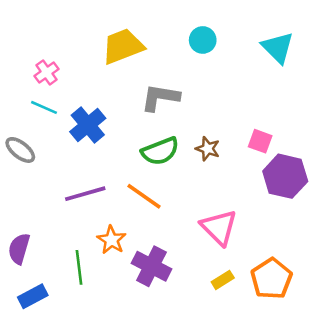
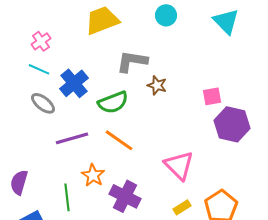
pink square: (260, 141) -> (212, 96), turned -30
brown star: (208, 149) -> (157, 85), moved
gray ellipse: (20, 150) -> (43, 103), moved
green semicircle: (160, 151) -> (113, 102), moved

